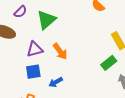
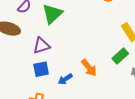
orange arrow: (60, 51) -> (89, 68), moved

